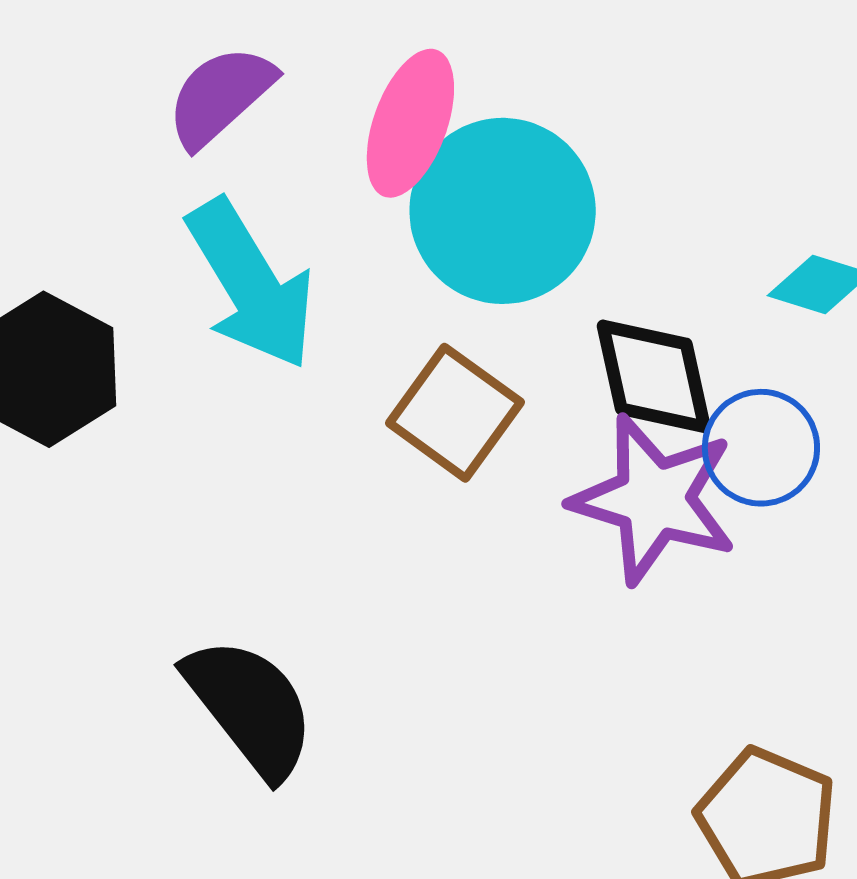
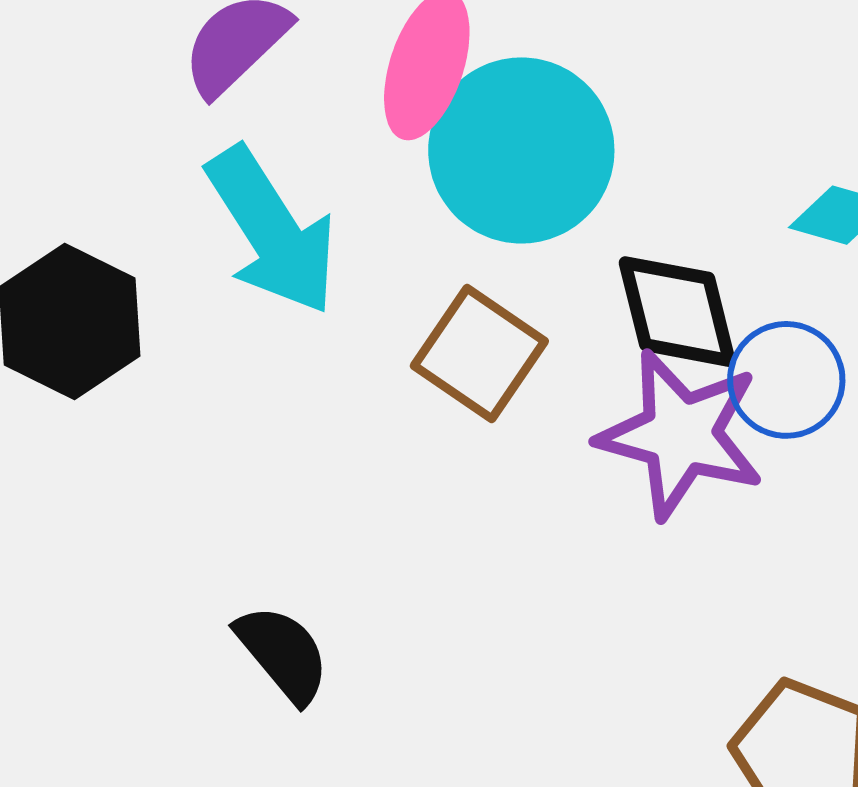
black semicircle: (250, 707) -> (283, 654), size x0.7

